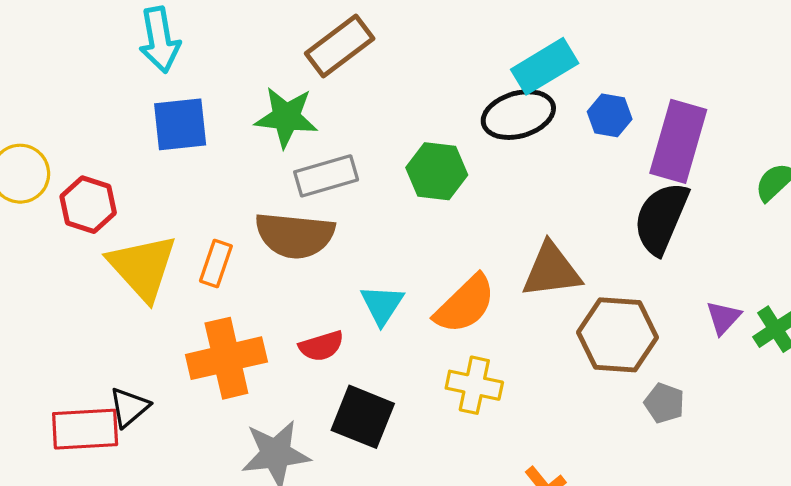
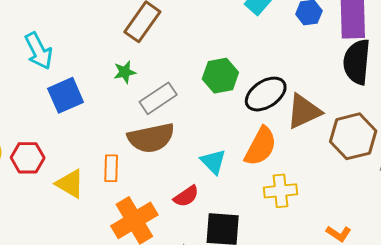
black ellipse: (518, 115) -> (266, 94), moved
green star: (286, 117) -> (125, 72), size x0.6
yellow triangle: (143, 267) -> (70, 184), size x0.7

